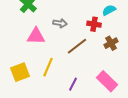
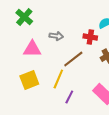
yellow line: (48, 67) -> (58, 79), moved
yellow square: (20, 72) -> (29, 80), moved

